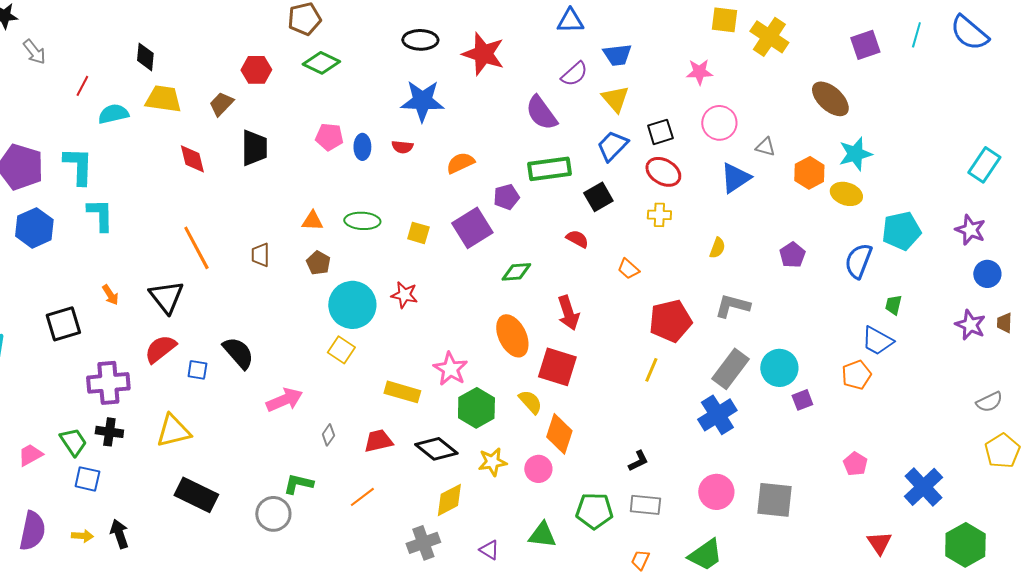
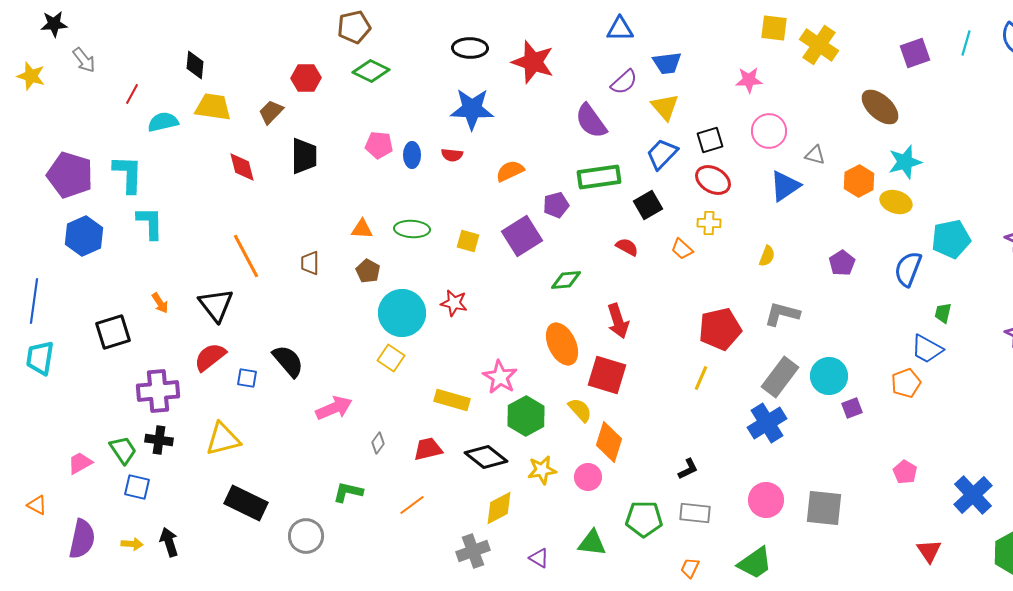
orange trapezoid: (628, 269) -> (682, 249), moved
gray circle: (273, 514) -> (306, 536), moved

